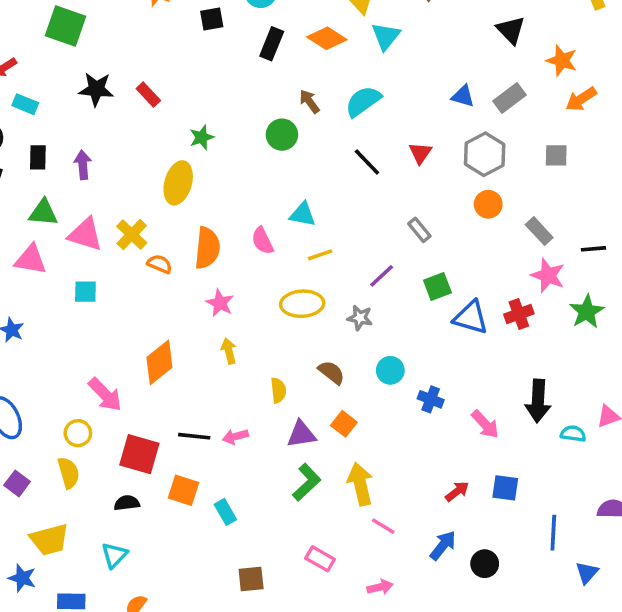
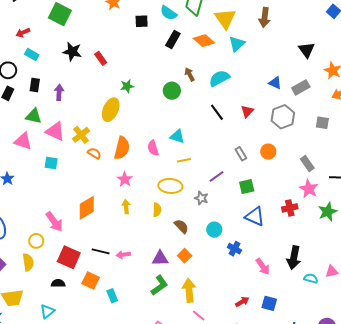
orange circle: (488, 204) -> (268, 152), moved
blue triangle: (471, 317) -> (255, 217), moved
yellow semicircle: (278, 390) -> (157, 210), moved

